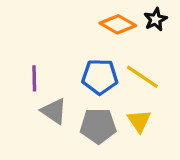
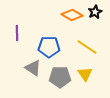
blue pentagon: (100, 77) -> (49, 47), moved
purple line: (34, 78) -> (17, 33), moved

